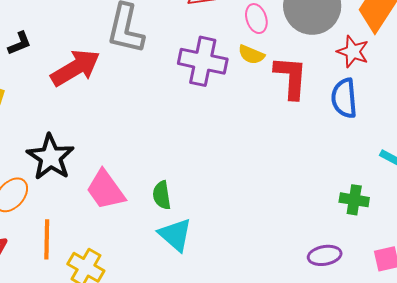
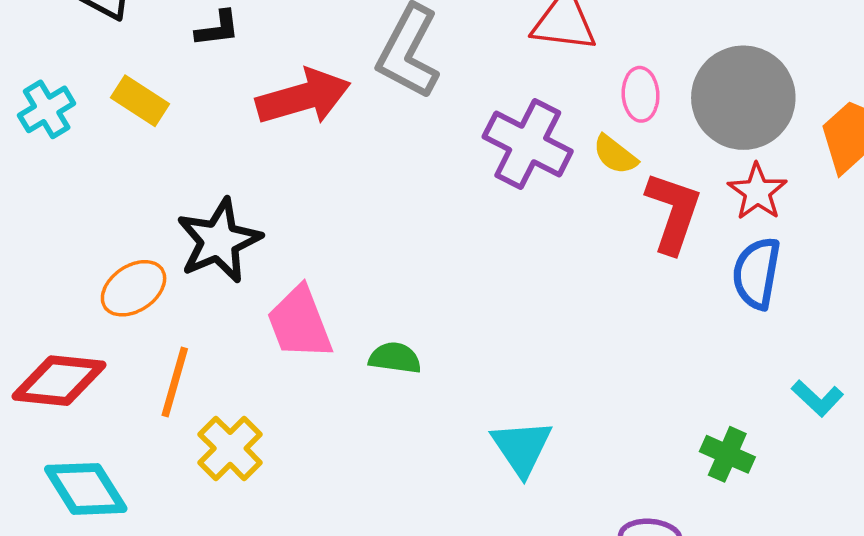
red star: (353, 52) -> (757, 192), moved
green semicircle: (162, 195) -> (395, 358), turned 92
cyan triangle: (175, 235) -> (522, 448), moved

